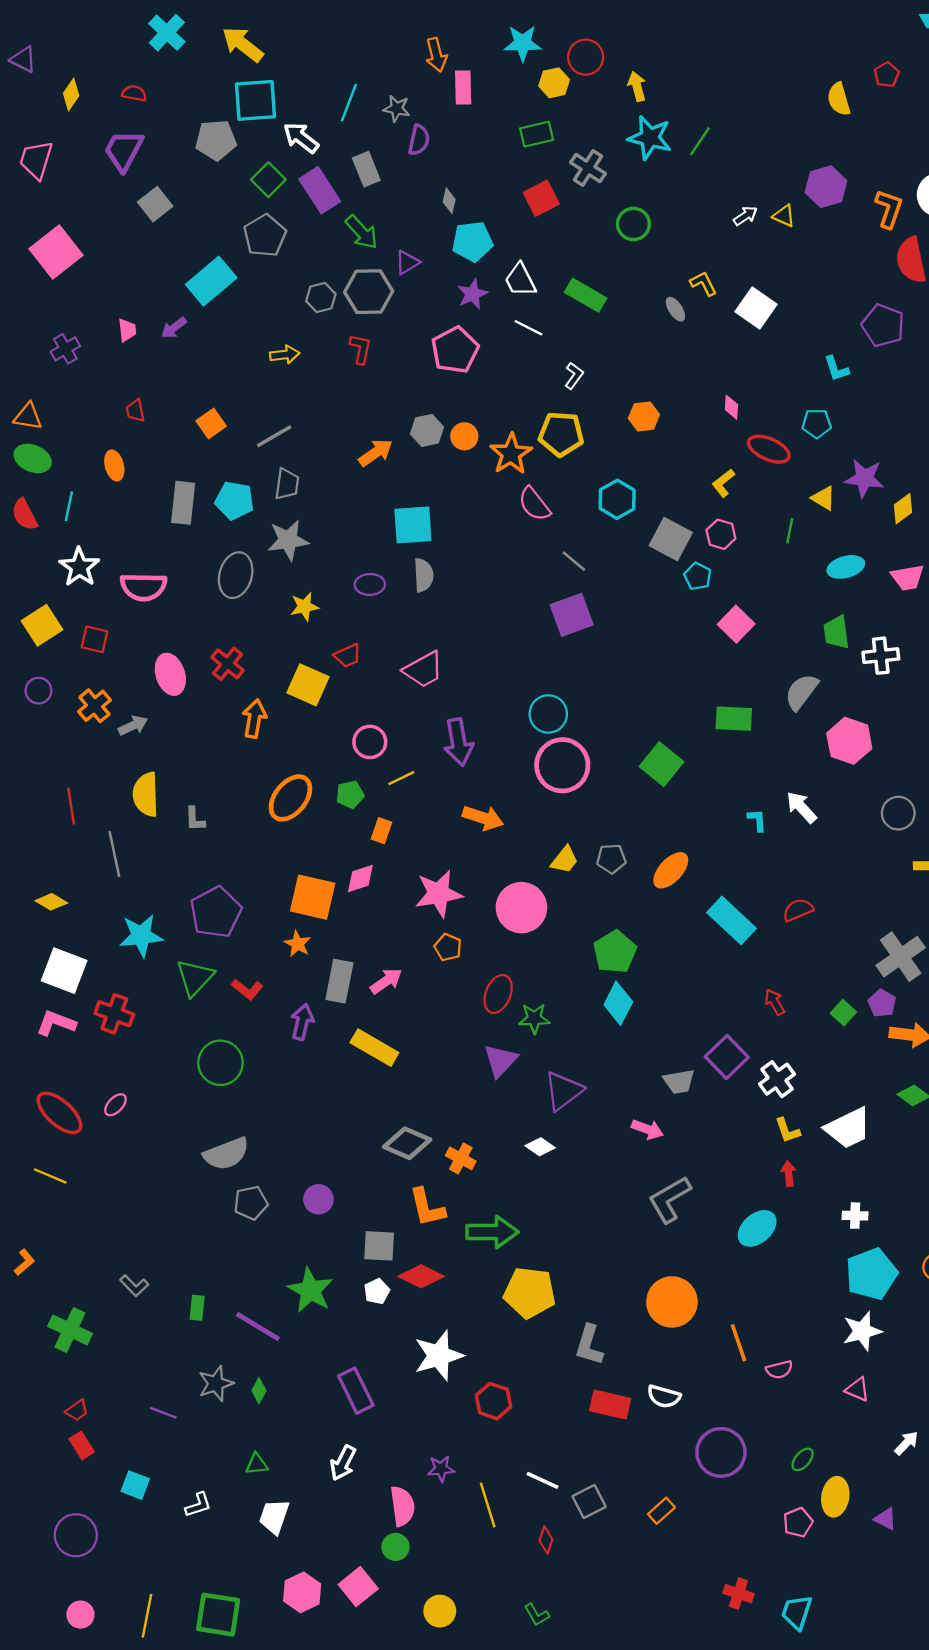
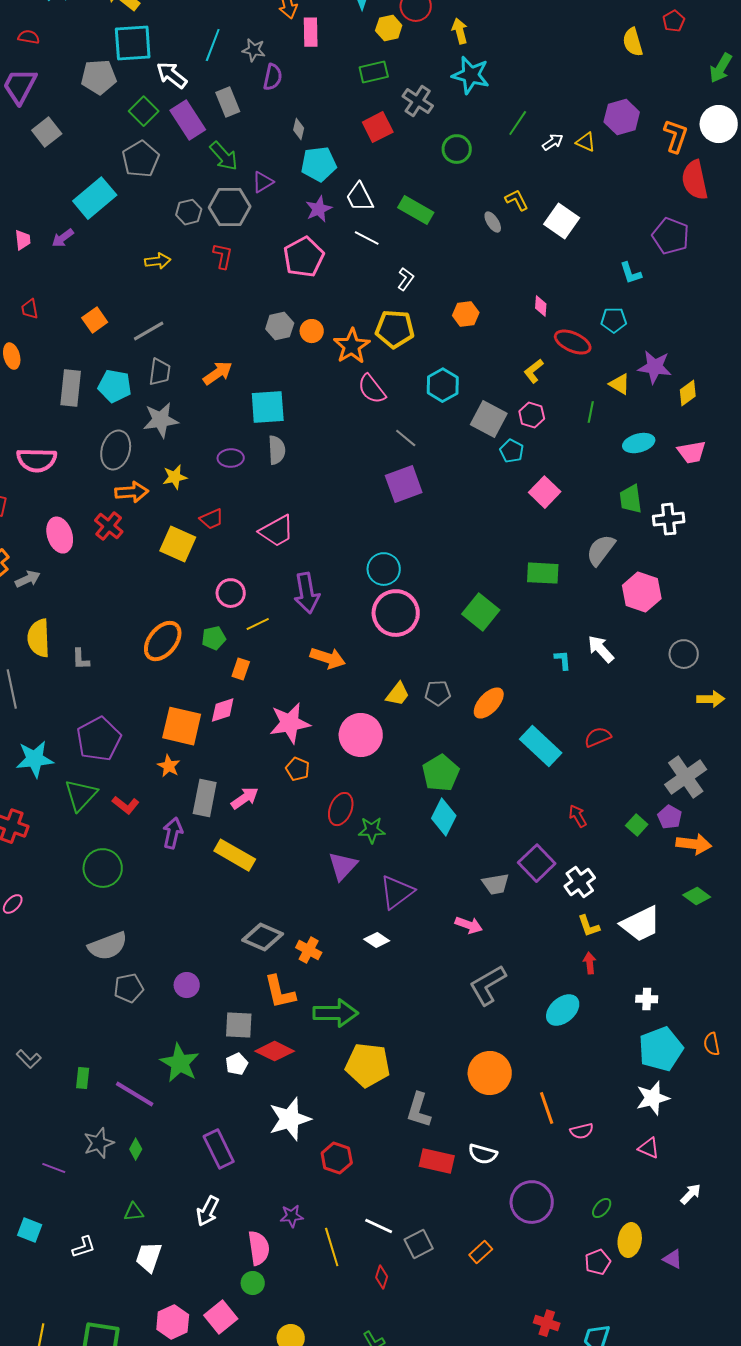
green line: (700, 141) -> (518, 123), moved
orange arrow: (376, 453) -> (218, 373), moved
orange arrow: (254, 719) -> (132, 492), moved, turned 76

